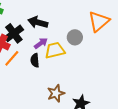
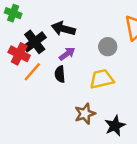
yellow trapezoid: (55, 50) -> (102, 79), moved

